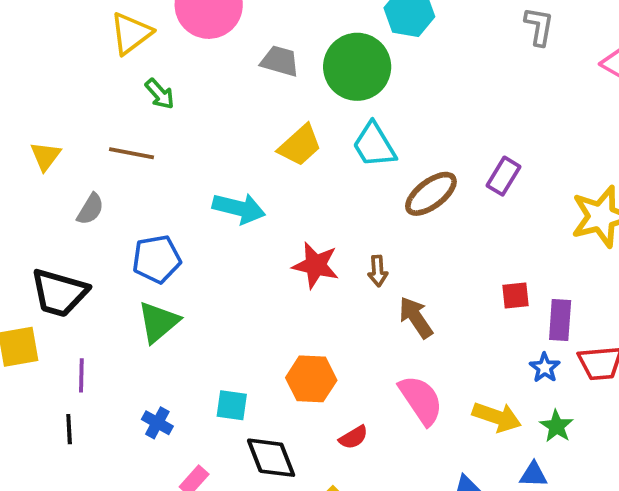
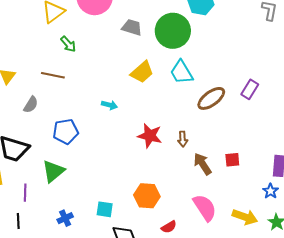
cyan arrow: (239, 208) -> (109, 105), size x0.6
red square: (515, 296) -> (232, 160), moved
green triangle: (158, 322) -> (53, 171), moved
blue cross: (157, 423) -> (65, 218), turned 35

